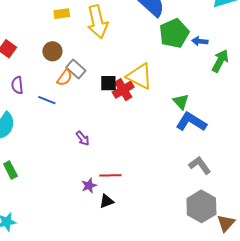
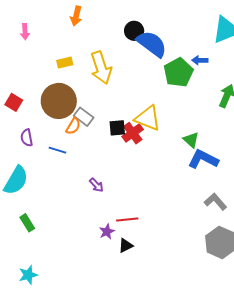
blue arrow: (200, 41) -> (200, 60), moved
brown circle: (52, 51) -> (59, 101), size x1.8

